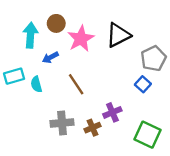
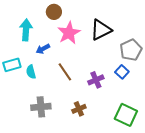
brown circle: (56, 23) -> (54, 12), moved
purple cross: (112, 112) -> (96, 80), moved
gray cross: (62, 123) -> (41, 107), moved

